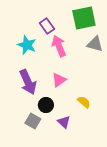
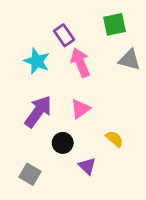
green square: (84, 18) -> (114, 24), size x0.7
purple arrow: (28, 82) -> (38, 112), turned -120
gray square: (33, 121) -> (30, 174), moved

